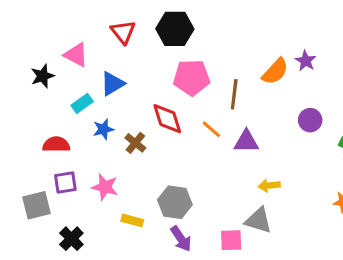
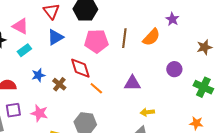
purple star: (306, 61) -> (172, 19), moved
blue triangle: (113, 84) -> (55, 37), moved
brown line: (234, 94) -> (124, 38), moved
cyan rectangle: (82, 103) -> (24, 50), moved
orange line: (211, 129) -> (96, 88), moved

